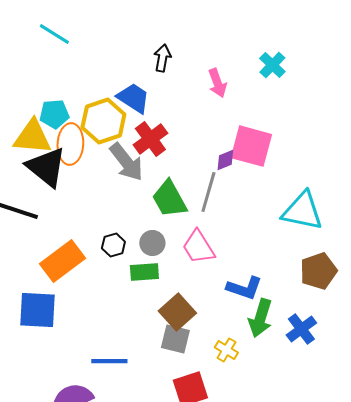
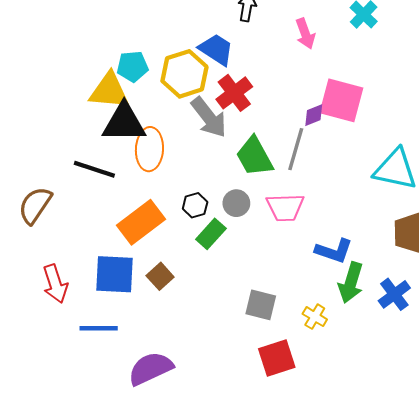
orange ellipse: (70, 144) -> (149, 149), moved
black triangle: (46, 167) -> (124, 123), turned -39
pink trapezoid: (198, 247) -> (285, 207), turned -60
green rectangle: (144, 272) -> (211, 234), moved, turned -44
brown square: (177, 312) -> (160, 276), moved, size x0.7
blue line: (109, 361) -> (99, 328), moved

